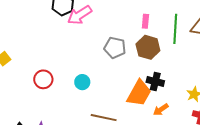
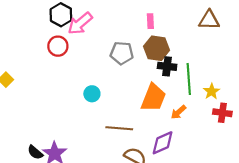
green line: (175, 29) -> (189, 79), moved
red circle: (43, 79) -> (58, 46), moved
black cross: (155, 82) -> (167, 66), moved

